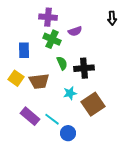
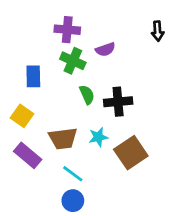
brown trapezoid: (39, 81) -> (63, 138), moved
purple rectangle: (30, 116) -> (28, 155), moved
blue circle: (68, 133) -> (73, 201), moved

